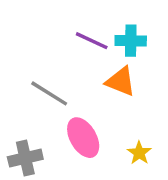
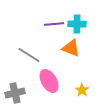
purple line: (92, 41) -> (54, 24), turned -30

